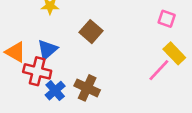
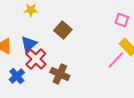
red cross: (37, 71) -> (36, 59), moved, turned 30
blue cross: (55, 91) -> (17, 76), moved

